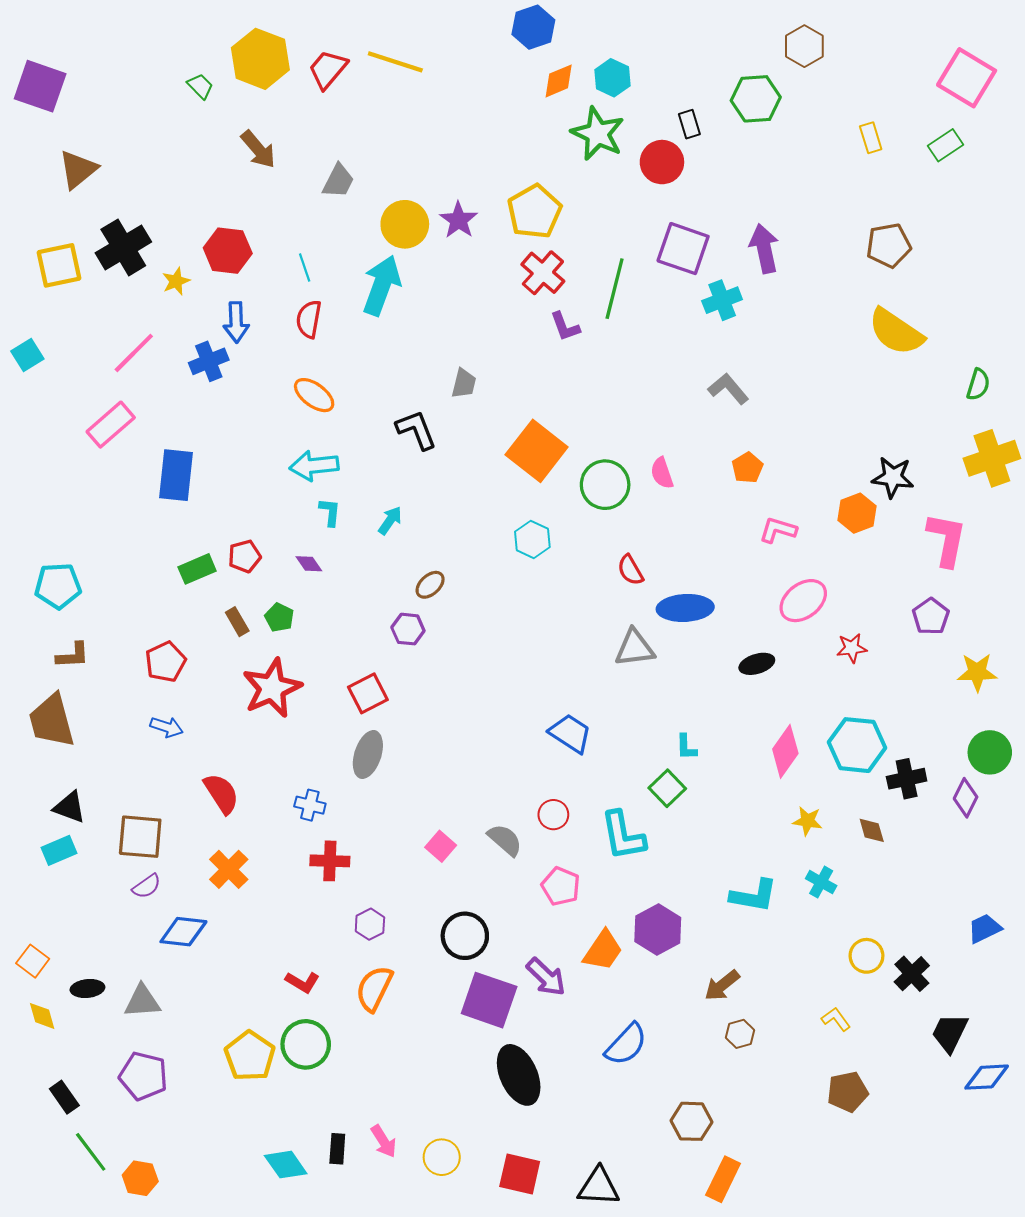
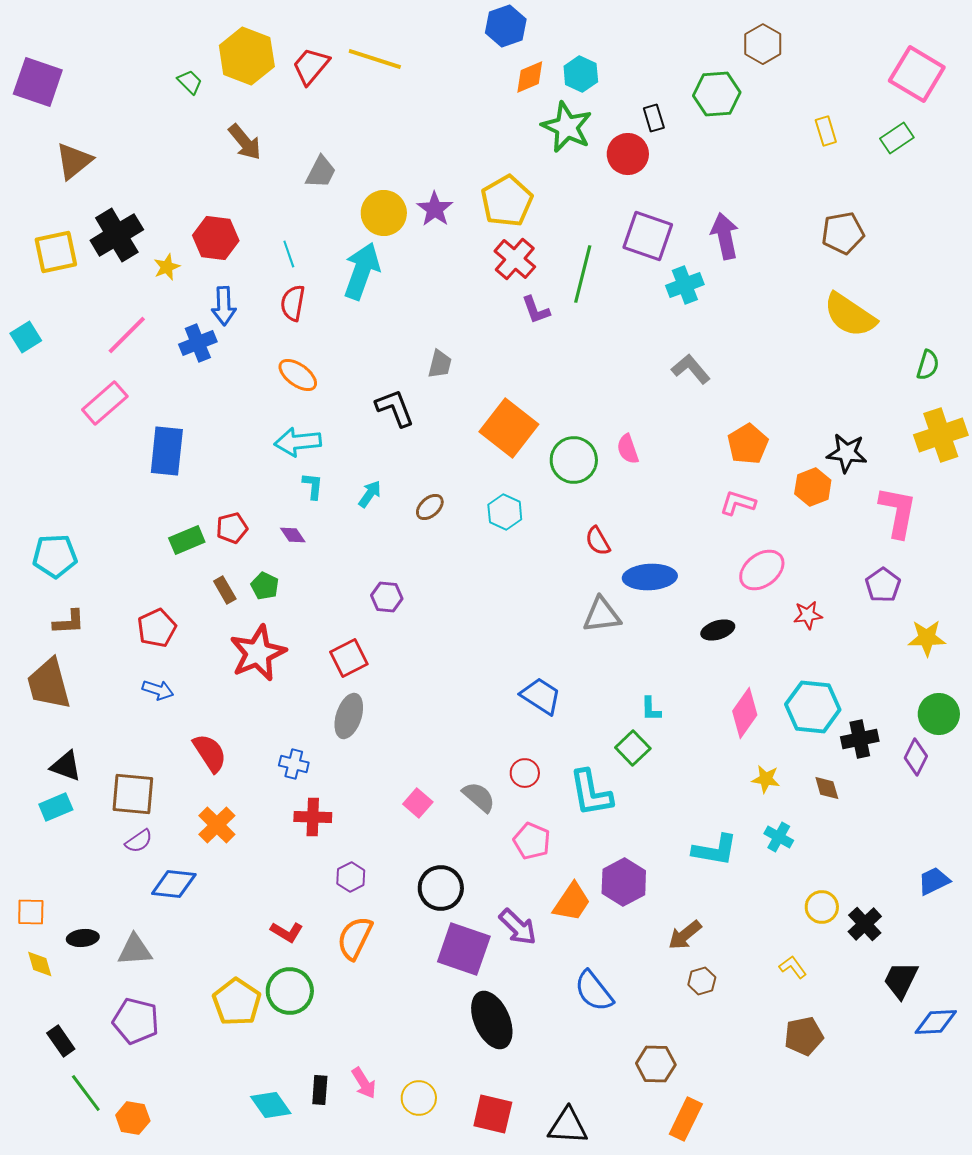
orange pentagon: (747, 468) -> (748, 444), moved, size x1.4
brown ellipse: (430, 585) -> (430, 507), moved
orange square: (33, 961) -> (31, 912), turned -36
blue semicircle: (626, 1044) -> (594, 991), turned 99

